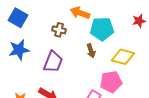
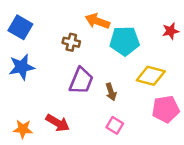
brown arrow: (91, 51) -> (111, 92), moved
purple trapezoid: (53, 62) -> (81, 81), moved
pink pentagon: (111, 82) -> (166, 109), moved

